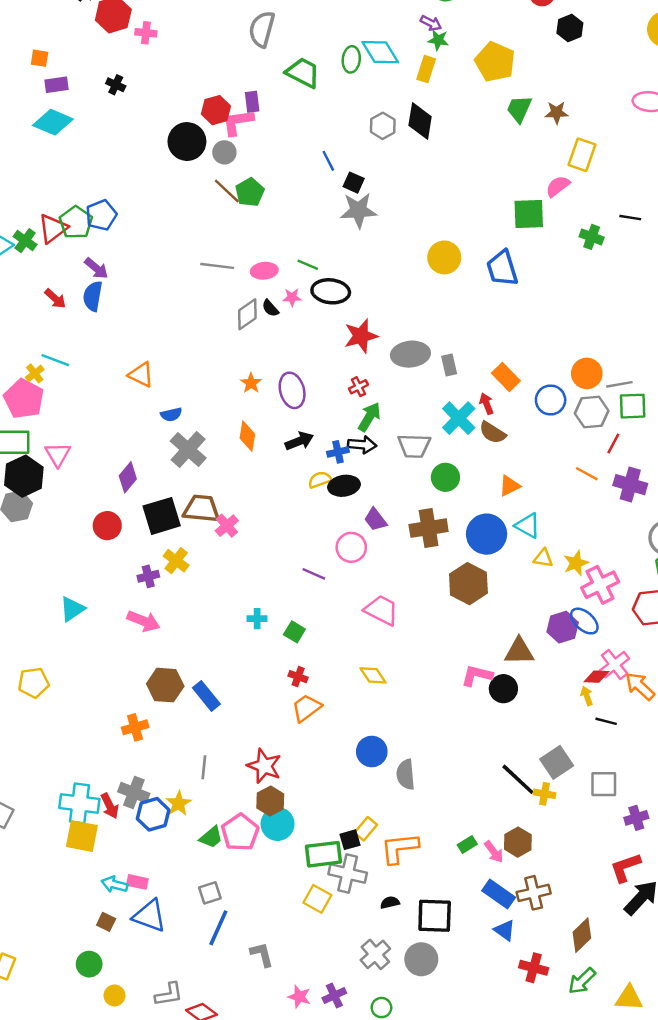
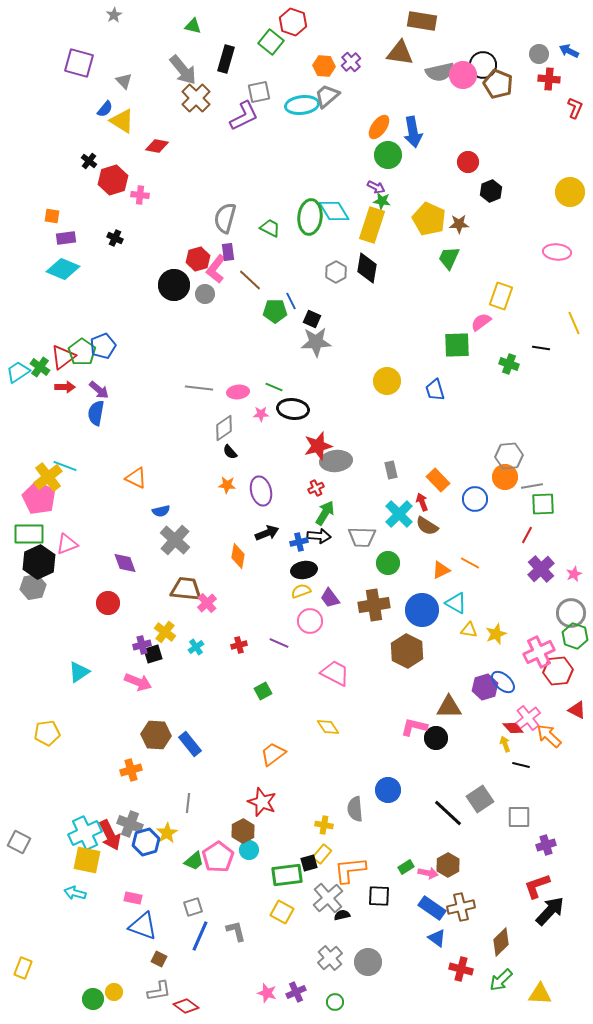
gray semicircle: (262, 29) -> (225, 218), moved
green ellipse: (351, 59) -> (310, 217), size x1.6
yellow rectangle: (426, 69) -> (372, 225), size x1.6
green trapezoid: (303, 73) -> (270, 228), size x0.7
brown star: (557, 113) -> (459, 224), moved
pink L-shape: (238, 122) -> (216, 269), turned -44
brown line: (227, 191) -> (250, 280), moved
green pentagon: (250, 192) -> (275, 311), moved, turned 30
blue trapezoid: (502, 268) -> (435, 390), size x0.7
red arrow: (55, 299) -> (65, 387), moved, turned -42
black semicircle: (270, 308) -> (230, 452), moved
gray ellipse: (410, 354) -> (336, 461), moved
yellow cross: (35, 373) -> (48, 477), size x1.8
orange star: (251, 383) -> (227, 485), turned -30
gray hexagon: (592, 412) -> (509, 456), moved
orange diamond: (247, 436) -> (238, 556), moved
pink triangle: (58, 454) -> (67, 544), turned 40
orange line: (587, 474) -> (470, 563), moved
purple diamond: (128, 477) -> (125, 563), turned -60
yellow semicircle: (320, 480) -> (301, 591), moved
purple cross: (630, 485) -> (541, 569), turned 32
black square: (162, 516) -> (153, 654), moved, size x0.6
pink cross: (600, 585) -> (539, 652), moved
cyan cross: (257, 619) -> (196, 647), moved, turned -35
green square: (294, 632) -> (263, 691), turned 30
red cross: (298, 677) -> (239, 645), moved, turned -35
red diamond: (596, 677) -> (513, 728), turned 45
blue circle: (372, 751) -> (388, 790), moved
red star: (264, 766) -> (262, 802), moved
yellow cross: (545, 794) -> (324, 825), moved
cyan cross: (79, 803) -> (85, 833), turned -32
red arrow: (110, 806) -> (110, 835), size x1.4
cyan circle: (278, 824) -> (249, 850), size x0.7
pink arrow: (494, 852) -> (428, 873), turned -42
gray cross: (348, 873) -> (328, 898), moved, turned 36
cyan arrow: (114, 884) -> (75, 893), moved
black square: (435, 916) -> (379, 896), moved, size x0.7
brown square: (106, 922) -> (159, 959), moved
gray L-shape: (262, 954) -> (236, 931), moved
green circle: (89, 964) -> (93, 999), moved

